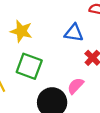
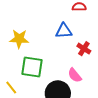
pink semicircle: (76, 86) -> (75, 75), turned -70

